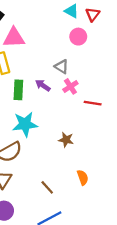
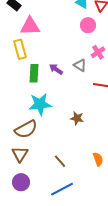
gray triangle: (62, 67) -> (80, 65), moved
pink cross: (70, 86) -> (98, 52), moved
orange semicircle: (83, 177) -> (98, 159), moved

